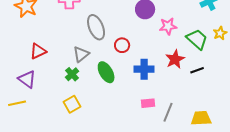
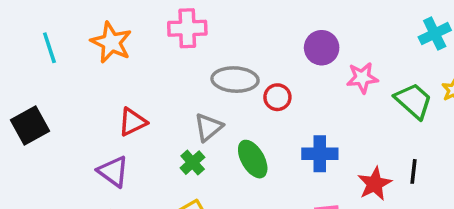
gray ellipse: (96, 27) -> (235, 80), turned -65
red circle: (122, 45) -> (277, 97), moved
red star: (175, 59) -> (375, 184), moved
black line: (197, 70) -> (413, 171), moved, turned -64

